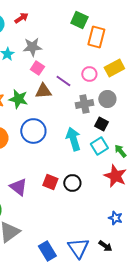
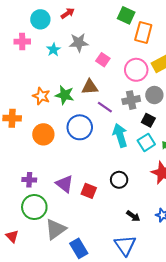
pink square: (37, 68) -> (103, 60), moved
pink circle: (89, 74) -> (136, 70), size x1.5
purple line: (63, 81) -> (105, 107), moved
red square: (50, 182) -> (89, 191), moved
black arrow: (105, 246) -> (133, 216), moved
blue rectangle: (47, 251) -> (79, 248), moved

